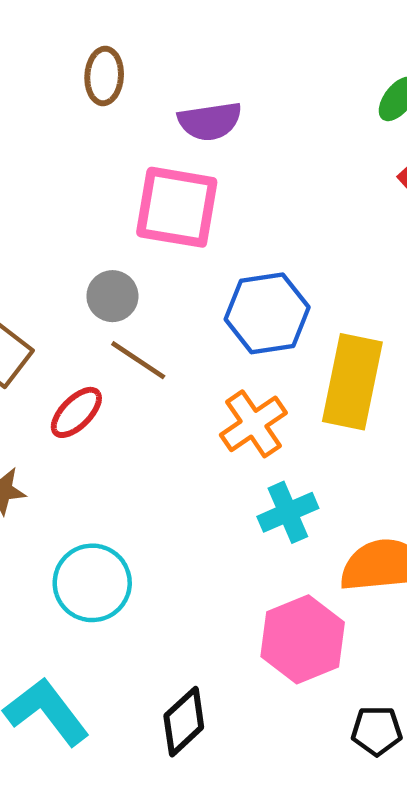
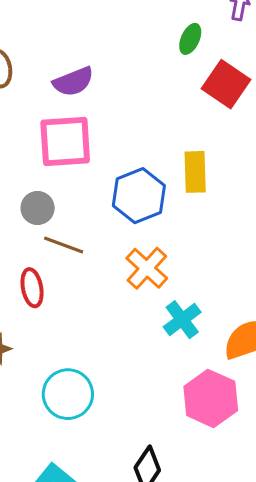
yellow rectangle: (352, 382) -> (195, 172), moved, size x0.7
red ellipse: (76, 412) -> (32, 288), turned -42

